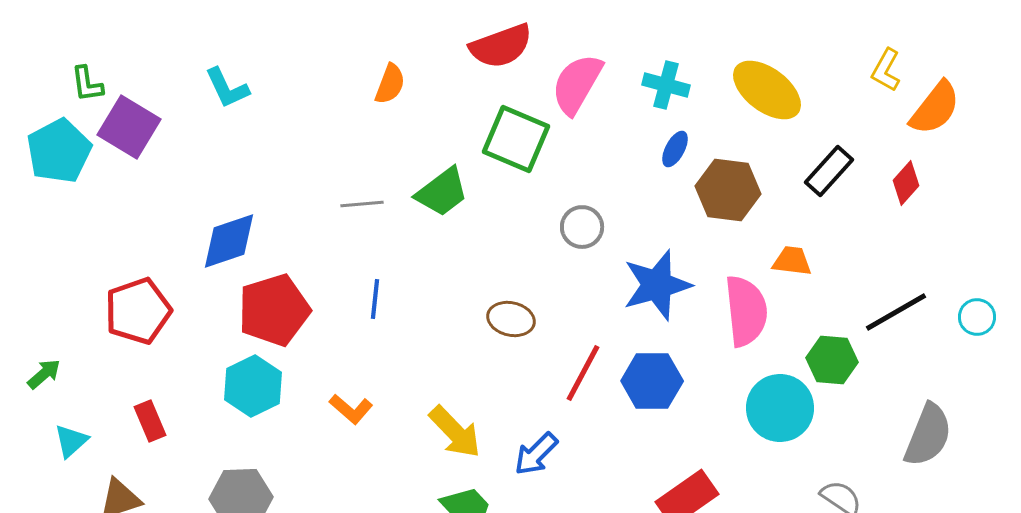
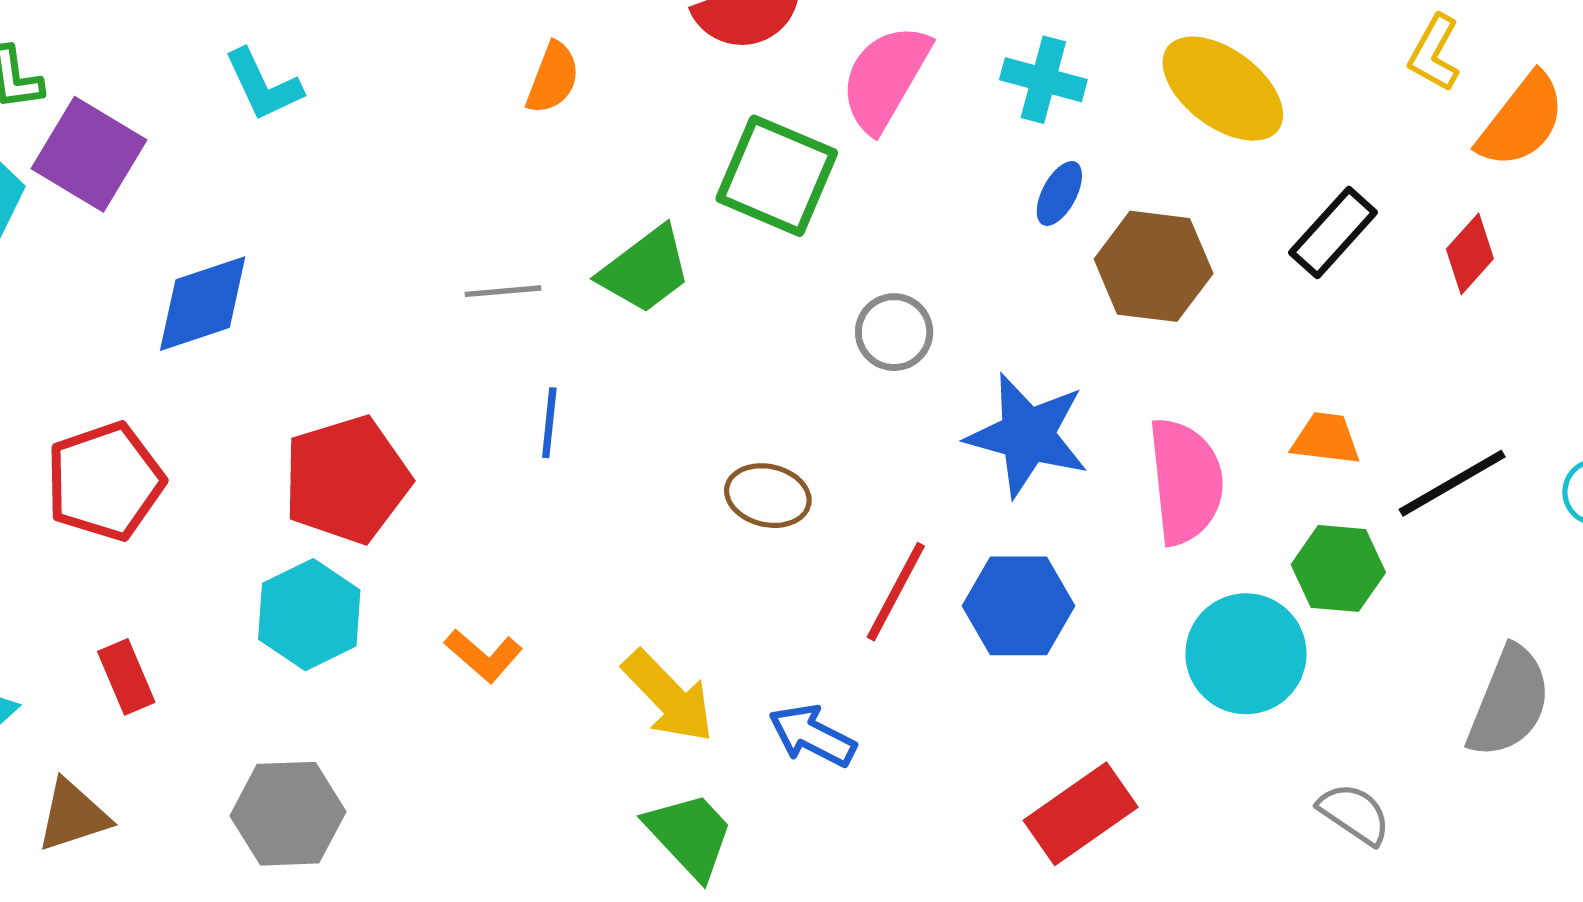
blue diamond: (229, 241) -> (203, 304), moved
orange trapezoid: (792, 261) -> (1326, 439), moved
blue star: (657, 285) -> (1027, 435), turned 30
blue line: (375, 299) -> (549, 423), moved
blue arrow: (536, 454) -> (812, 736), turned 72

